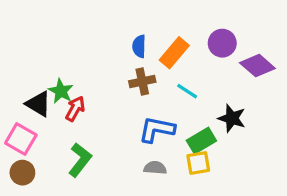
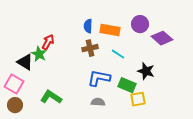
orange rectangle: (174, 53) -> (110, 30), turned 60
red arrow: (75, 109) -> (48, 42), moved
green rectangle: (201, 141) -> (127, 85), turned 54
green L-shape: (80, 160) -> (51, 97), turned -95
yellow square: (198, 163) -> (138, 99), moved

